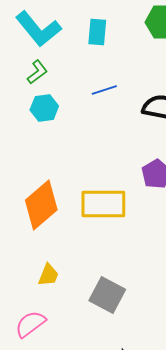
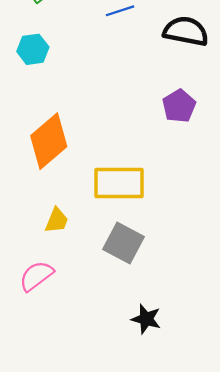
cyan hexagon: (44, 108) -> (33, 49), moved
yellow rectangle: (103, 204) -> (119, 183), moved

